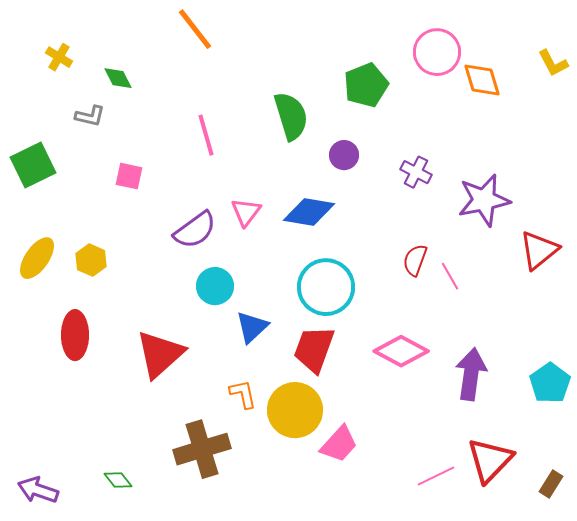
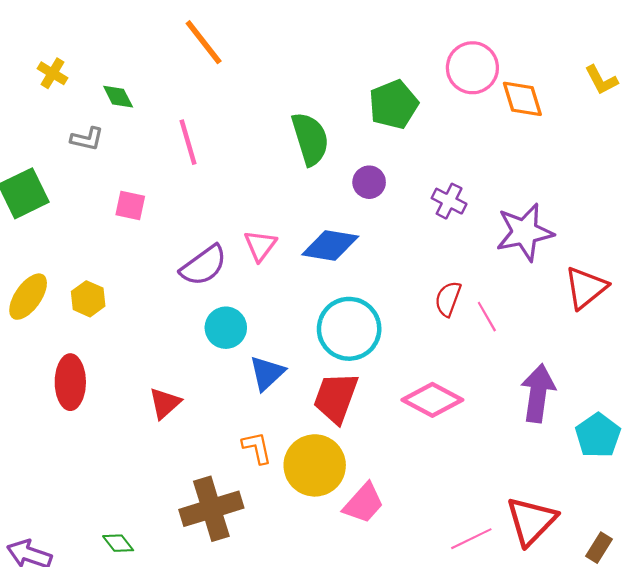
pink line: (206, 135) -> (188, 142), moved
red triangle: (160, 354) -> (165, 403), size x0.6
purple arrow: (471, 374) -> (538, 393), moved

